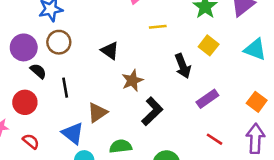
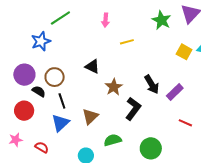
brown circle: (59, 42) -> (55, 77), moved
yellow square: (209, 45) -> (184, 52), moved
black arrow: (183, 66) -> (152, 84), moved
red circle: (25, 102) -> (24, 111), moved
blue triangle: (73, 133) -> (60, 123), moved, turned 48

